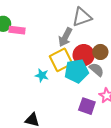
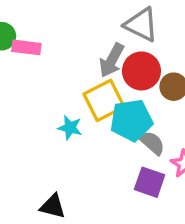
gray triangle: (82, 17) -> (141, 25), turned 45
red circle: (84, 55) -> (141, 71), moved
gray semicircle: (97, 70) -> (152, 143), moved

